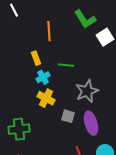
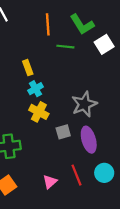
orange line: (49, 31) -> (48, 24), moved
green line: (66, 65) -> (65, 47), moved
gray square: (68, 116) -> (63, 132), turned -32

